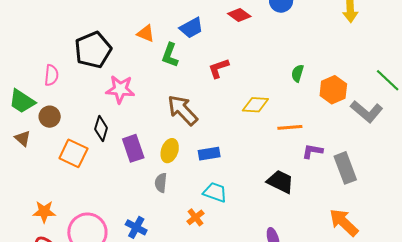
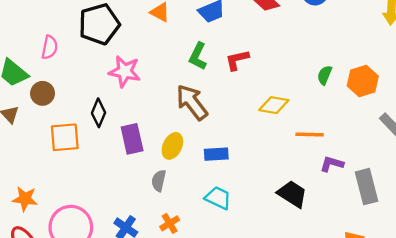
green L-shape: (170, 55) -> (198, 56), moved
orange hexagon: (333, 90) -> (363, 81), moved
orange square: (73, 153) -> (65, 137), turned -36
orange cross: (196, 217) -> (170, 223), moved

